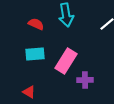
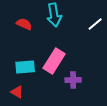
cyan rectangle: (35, 54) -> (25, 67), moved

